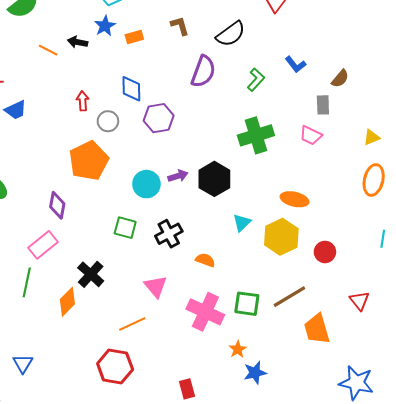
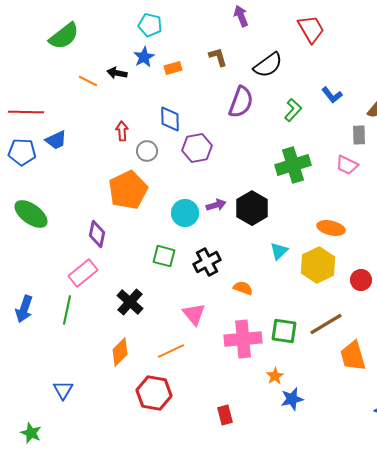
orange diamond: (67, 302) -> (120, 352), moved
pink cross: (205, 312) -> (243, 339), turned -30

